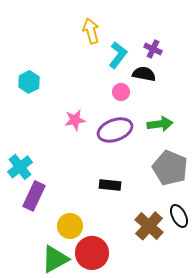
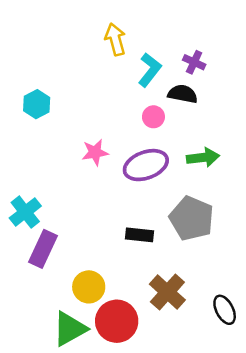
gray pentagon: (170, 168) -> (192, 218), moved
black ellipse: (179, 216) -> (225, 310), moved
brown cross: (149, 226) -> (167, 292), moved

